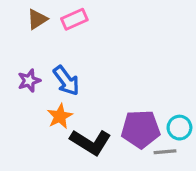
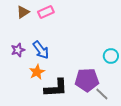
cyan circle: (179, 128) -> (111, 56), moved
black L-shape: (91, 142) -> (56, 88), turned -35
gray line: (165, 152) -> (102, 94), turned 48

